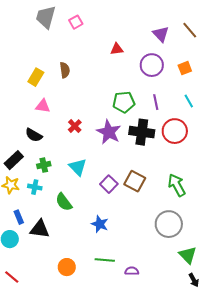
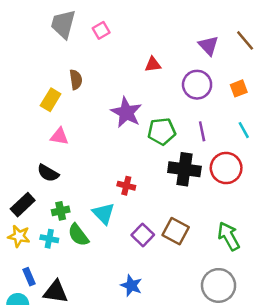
brown semicircle: (65, 70) -> (76, 80), moved
red cross: (75, 126) -> (126, 186), moved, turned -32
purple star: (109, 132) -> (126, 112), moved
green semicircle: (64, 202) -> (78, 235), moved

